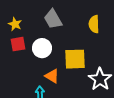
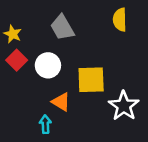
yellow semicircle: (94, 24) -> (120, 20), moved
red square: (18, 44) -> (17, 60), turned -35

